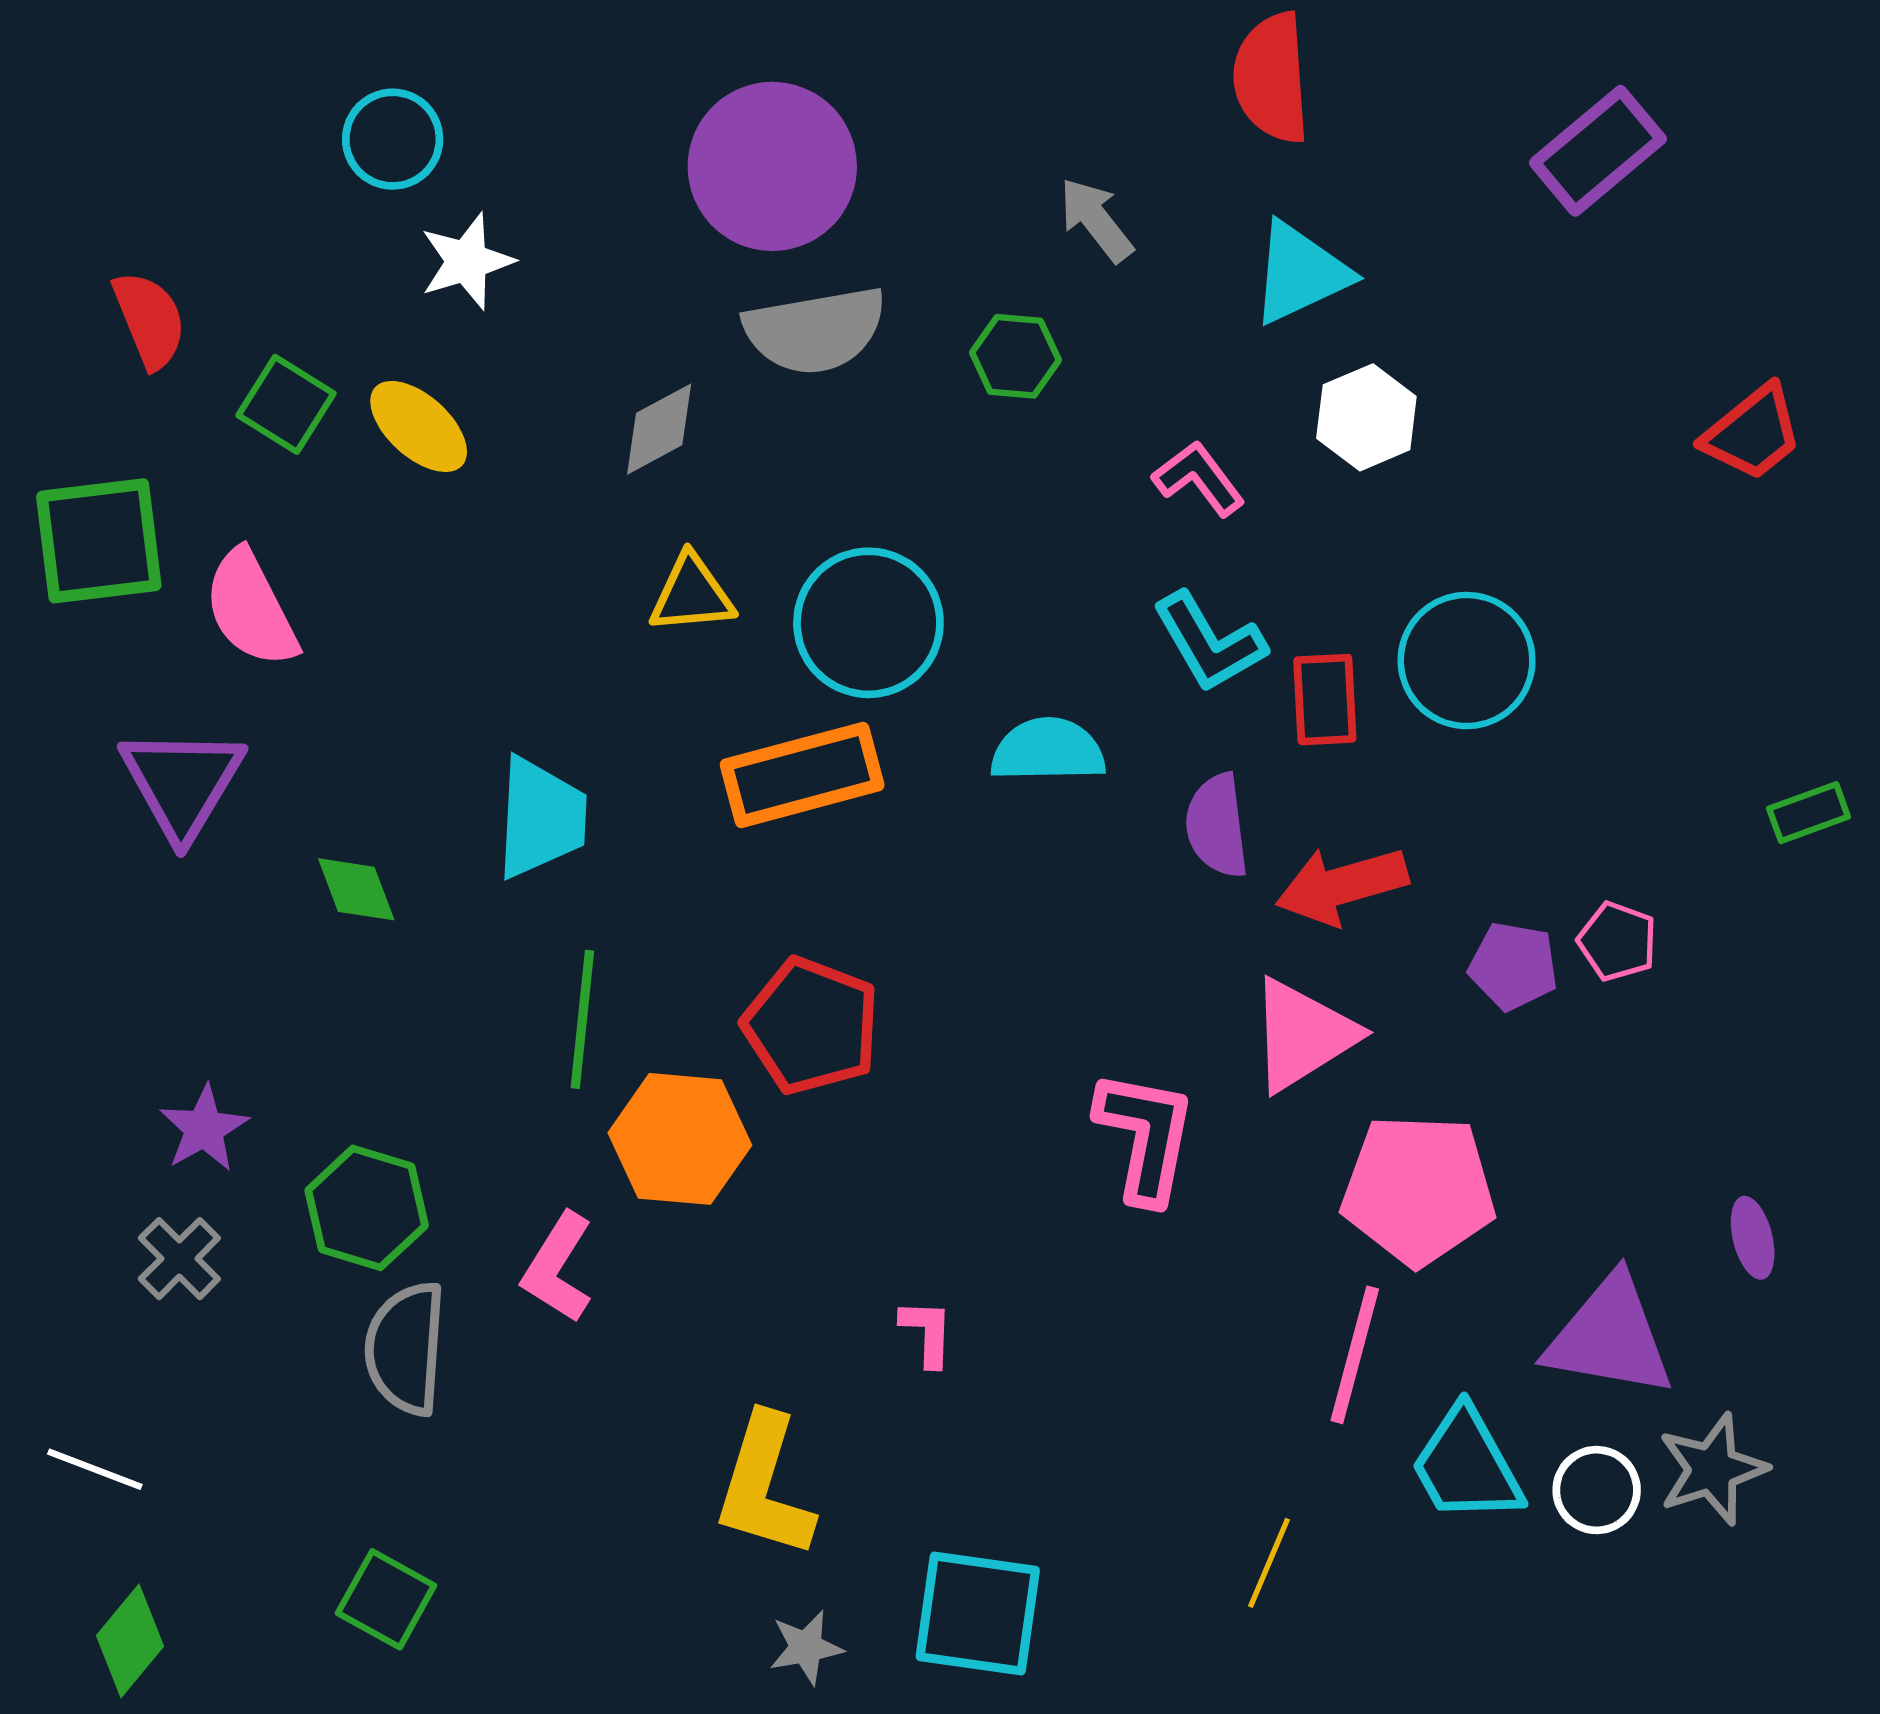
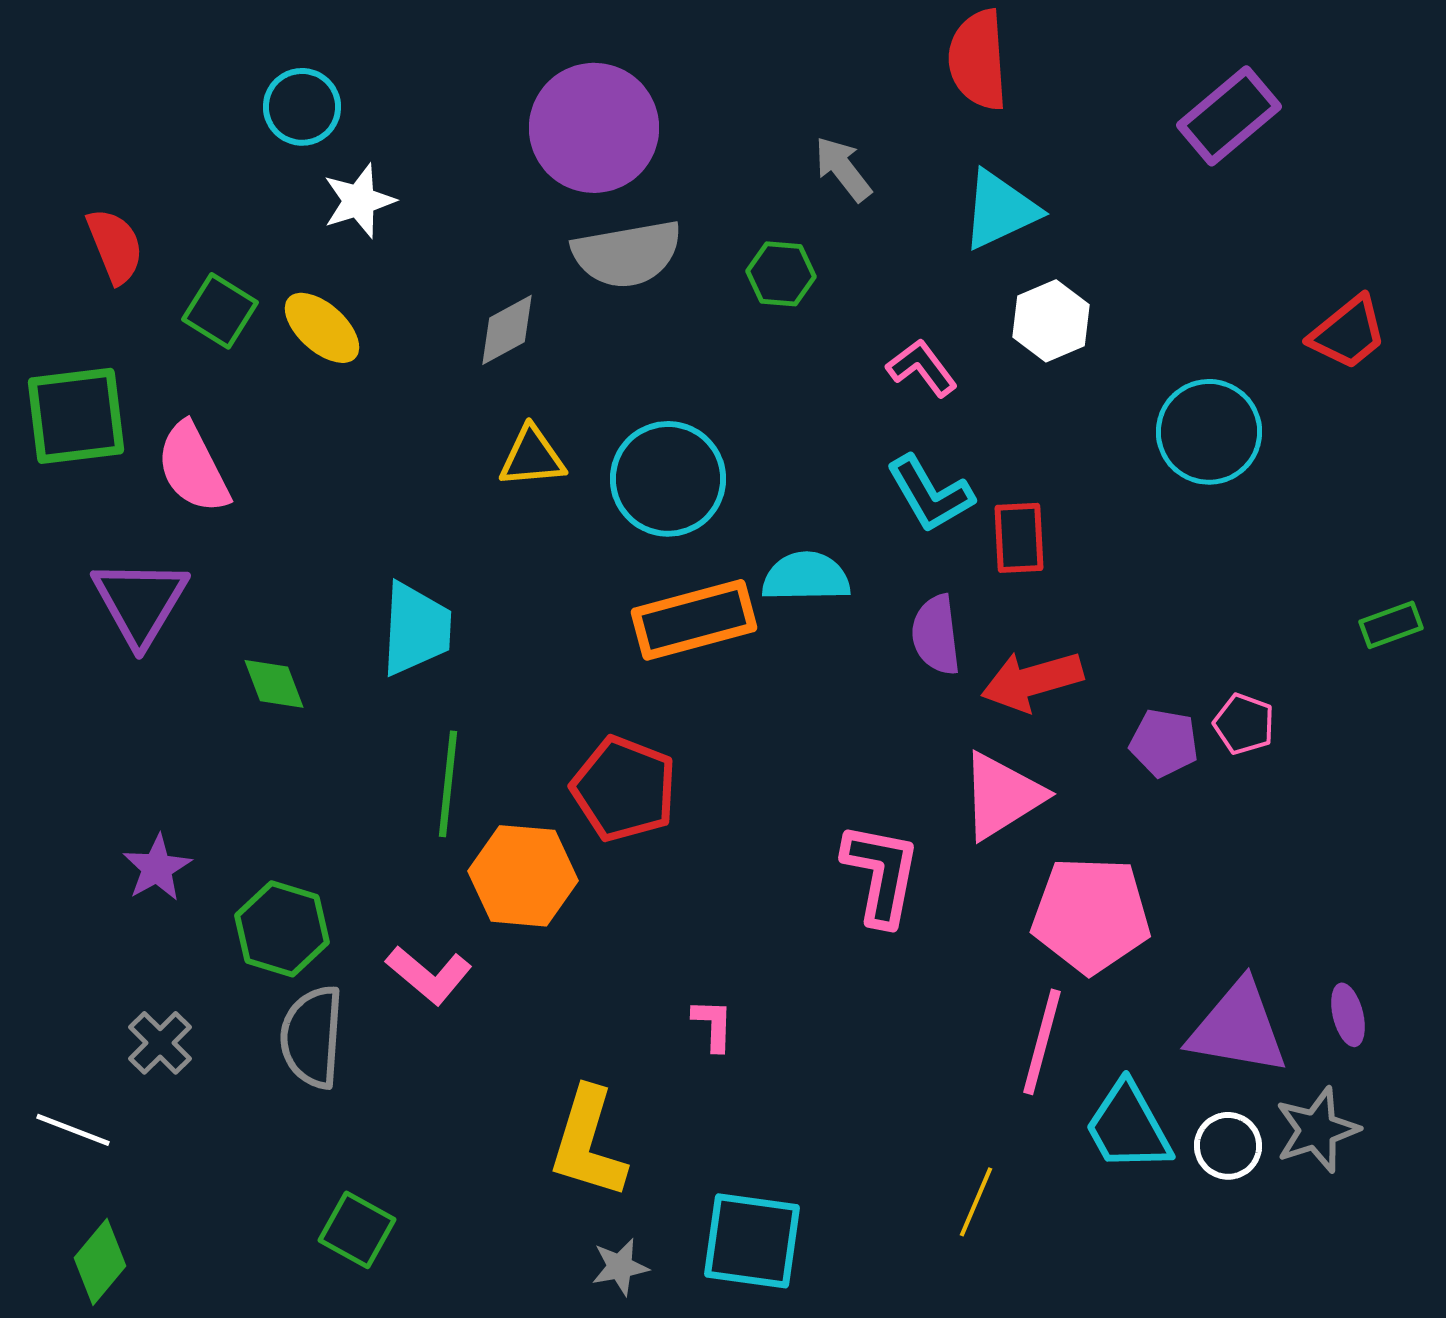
cyan circle: (1467, 661) -> (1209, 432), moved
orange rectangle: (802, 775) -> (694, 620), moved
purple ellipse: (1753, 1238) -> (1348, 1015), moved
gray cross: (179, 1259) -> (160, 1043), moved
pink L-shape: (558, 1268) -> (429, 975), turned -82
green square: (386, 1599) -> (357, 1230), moved

